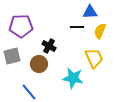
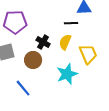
yellow semicircle: (100, 31) -> (65, 42), moved
cyan star: (73, 78) -> (67, 74), turned -30

